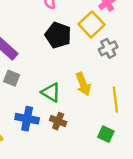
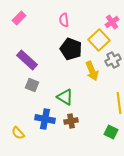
yellow arrow: (83, 84) -> (92, 71), moved
brown cross: (58, 121) -> (71, 121), turned -32

